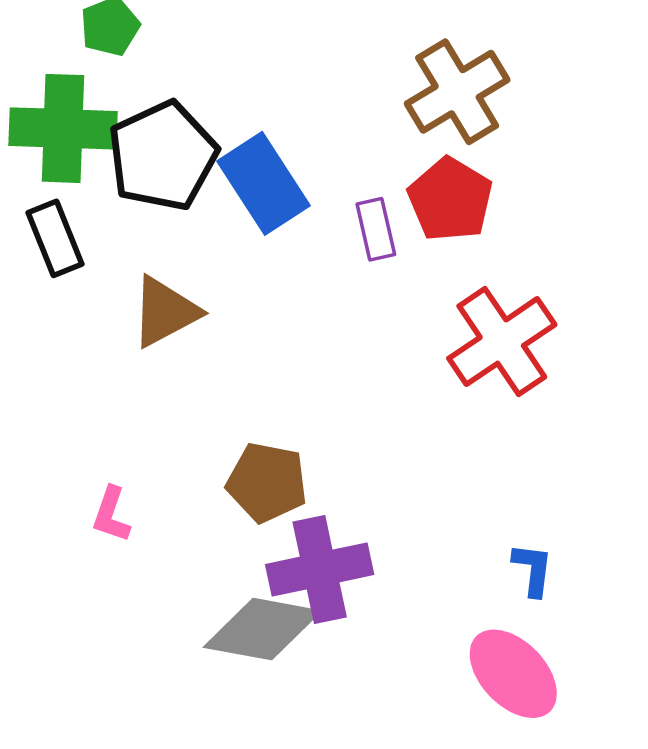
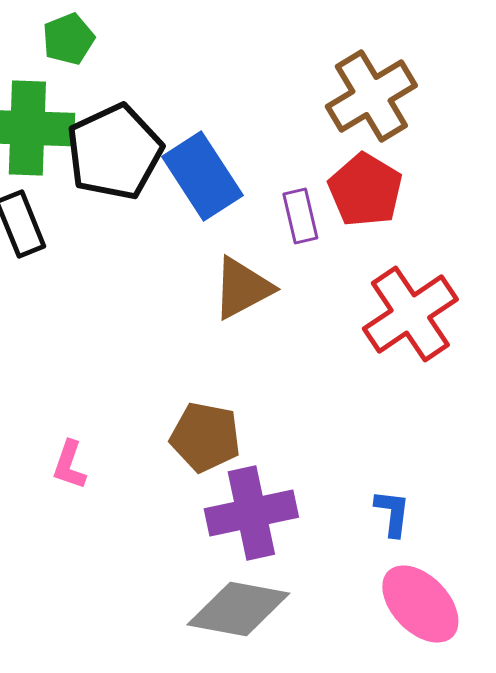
brown triangle: (165, 312) -> (242, 288), moved
blue L-shape: (533, 570) -> (392, 513), moved
gray diamond: (262, 629) -> (238, 609), moved

